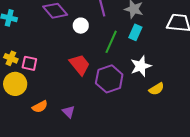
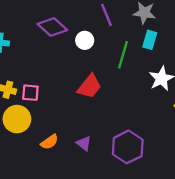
red trapezoid: (80, 65) -> (89, 86), turned 85
purple hexagon: (109, 79) -> (128, 147), moved

